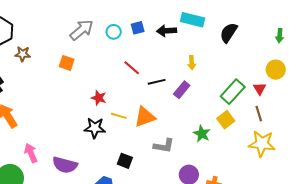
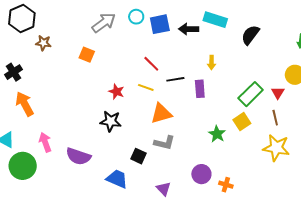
blue square: (138, 28) -> (160, 24), size x1.5
cyan circle: (114, 32) -> (136, 17), moved
purple rectangle: (182, 90) -> (200, 89), turned -48
yellow line: (119, 116) -> (146, 87), moved
gray L-shape: (164, 146) -> (164, 143), moved

